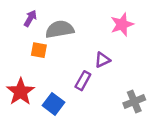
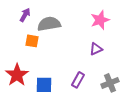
purple triangle: (102, 60) -> (96, 49), moved
purple rectangle: (83, 81) -> (78, 80), moved
blue square: (54, 104) -> (44, 85), turned -36

